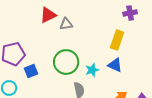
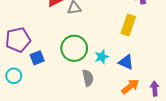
blue triangle: (115, 65) -> (126, 62), moved

